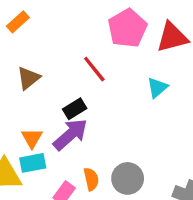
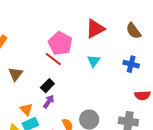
pink pentagon: (127, 28) -> (60, 44), moved
purple arrow: (70, 134) -> (49, 102), size x0.6

